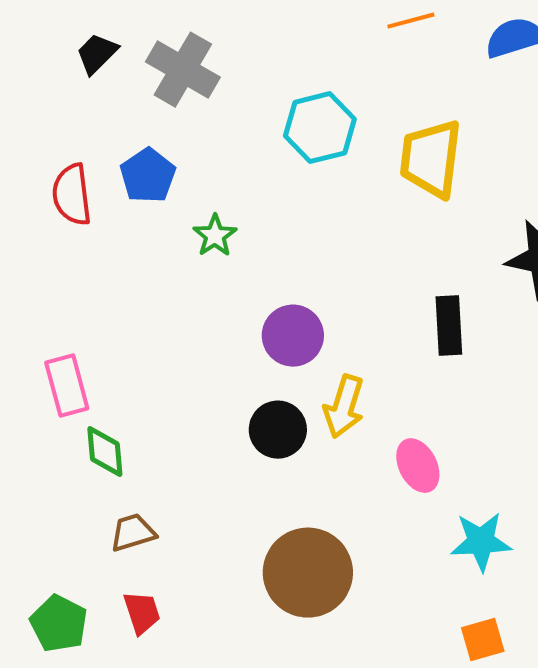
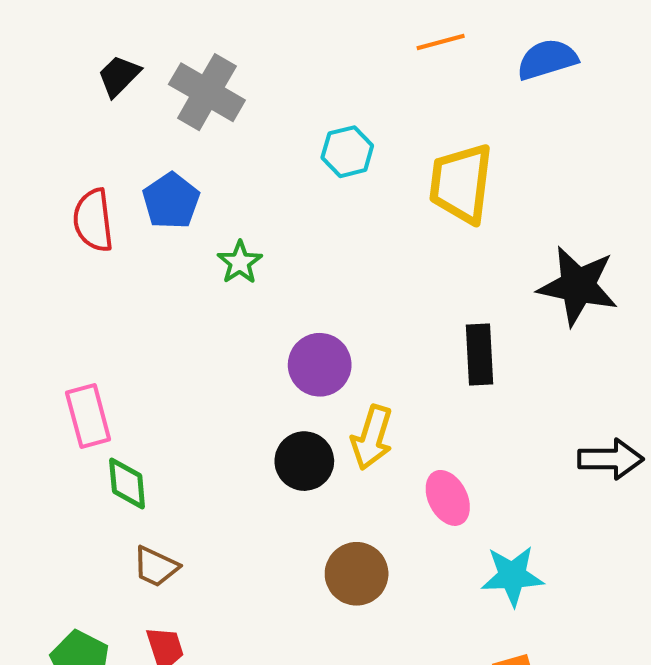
cyan hexagon: (320, 128) -> (347, 152), size x0.7
brown trapezoid: (133, 533) -> (156, 567), turned -138
brown circle: (308, 573) -> (357, 574), moved, size x0.7

